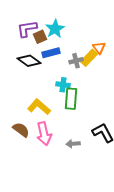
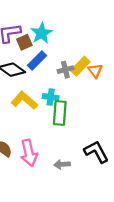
orange triangle: (99, 48) -> (95, 71), moved
blue rectangle: (51, 53) -> (37, 60), turned -30
yellow L-shape: (39, 107) -> (24, 100), moved

